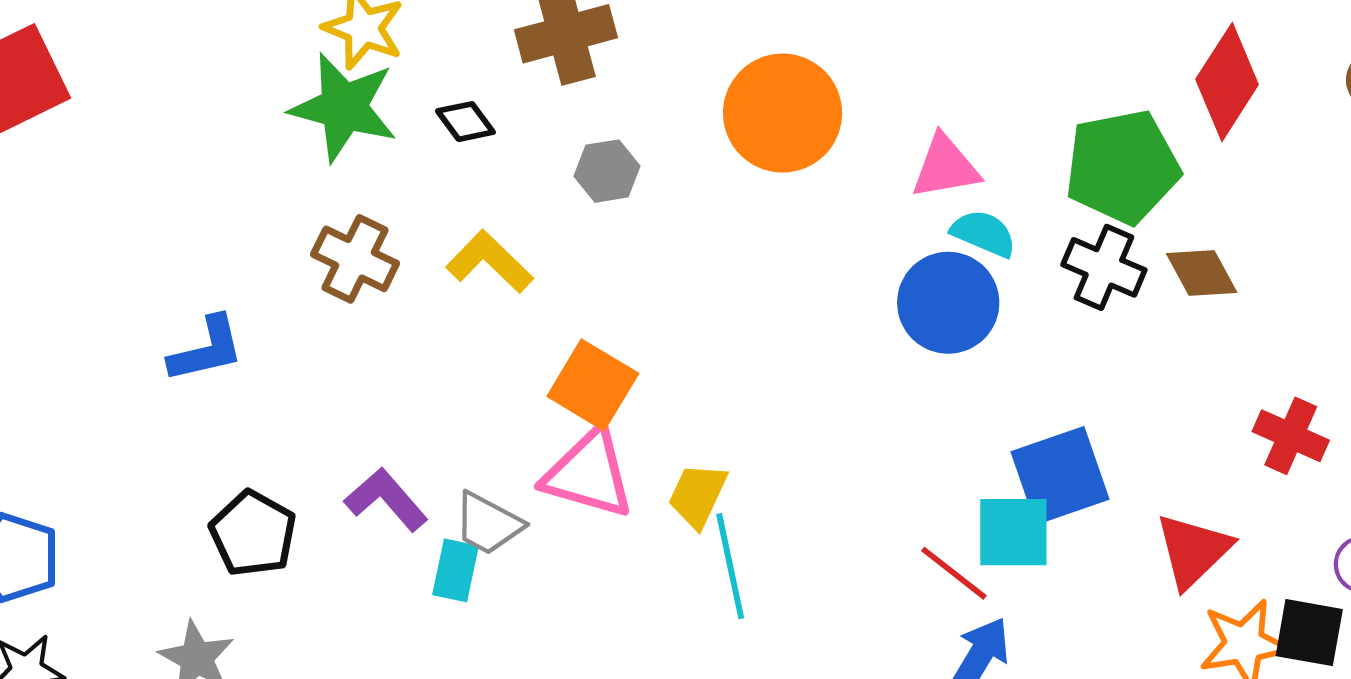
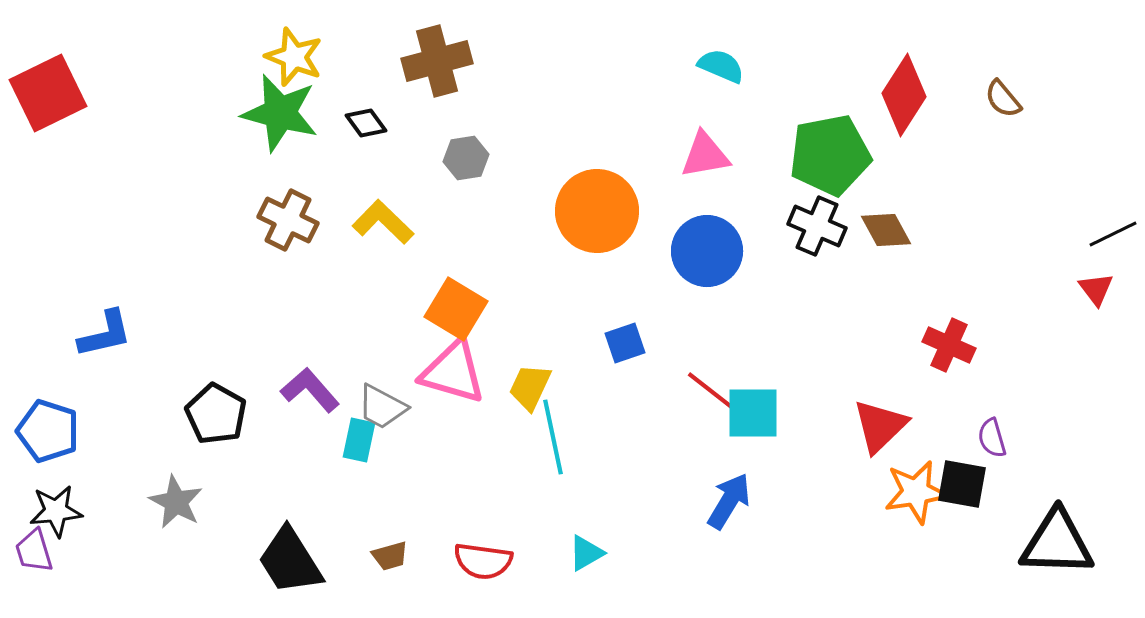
orange circle: (783, 113) -> (597, 211), moved
cyan semicircle: (984, 233) -> (721, 66), moved
blue L-shape: (206, 349) -> (105, 334), moved
blue square: (1060, 475) -> (625, 343), moved, size x0.6
red line: (954, 573) -> (711, 391), moved

